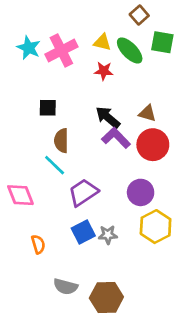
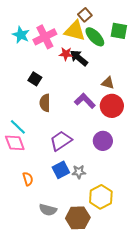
brown square: (139, 15) -> (85, 15), moved
yellow triangle: (102, 42) -> (75, 31), size x1.6
red star: (104, 71) -> (66, 54), moved
black square: (48, 108) -> (35, 79), turned 32
black arrow: (108, 117) -> (79, 58), moved
cyan line: (55, 165) -> (18, 127), moved
yellow hexagon: (156, 227) -> (101, 197), moved

